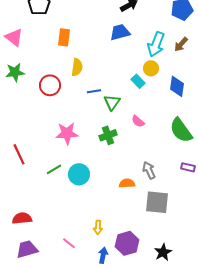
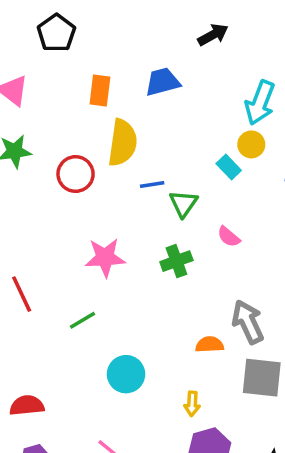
blue trapezoid: (120, 32) -> (163, 82), moved
yellow semicircle: (77, 67) -> (123, 143), size x1.5
gray arrow: (149, 170) -> (248, 322), size x1.4
cyan circle: (79, 174) -> (126, 374), moved
yellow arrow: (98, 227) -> (192, 404), moved

